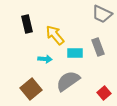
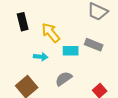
gray rectangle: (98, 47) -> (94, 45), turned -48
gray semicircle: (68, 81) -> (64, 79), size x0.7

